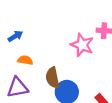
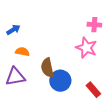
pink star: (82, 45) -> (86, 48), moved

